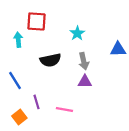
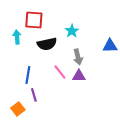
black semicircle: (50, 60) -> (47, 44), moved
blue line: (15, 80) -> (28, 75), moved, turned 42
pink line: (64, 109) -> (60, 72), moved, turned 42

